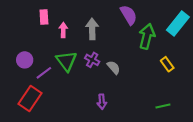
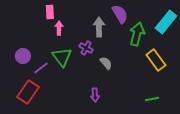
pink rectangle: (44, 17) -> (50, 12), moved
gray arrow: (92, 29) -> (99, 27), moved
purple cross: (92, 60) -> (86, 48), moved
yellow rectangle: (167, 64) -> (156, 60), size x1.5

